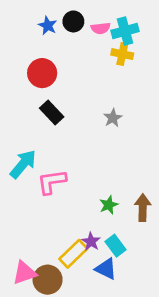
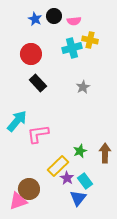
cyan cross: (125, 31) -> (72, 48), moved
yellow rectangle: (73, 254) -> (58, 166), moved
blue triangle: (106, 269) -> (78, 198), turned 42
brown circle: (48, 280) -> (29, 189), moved

